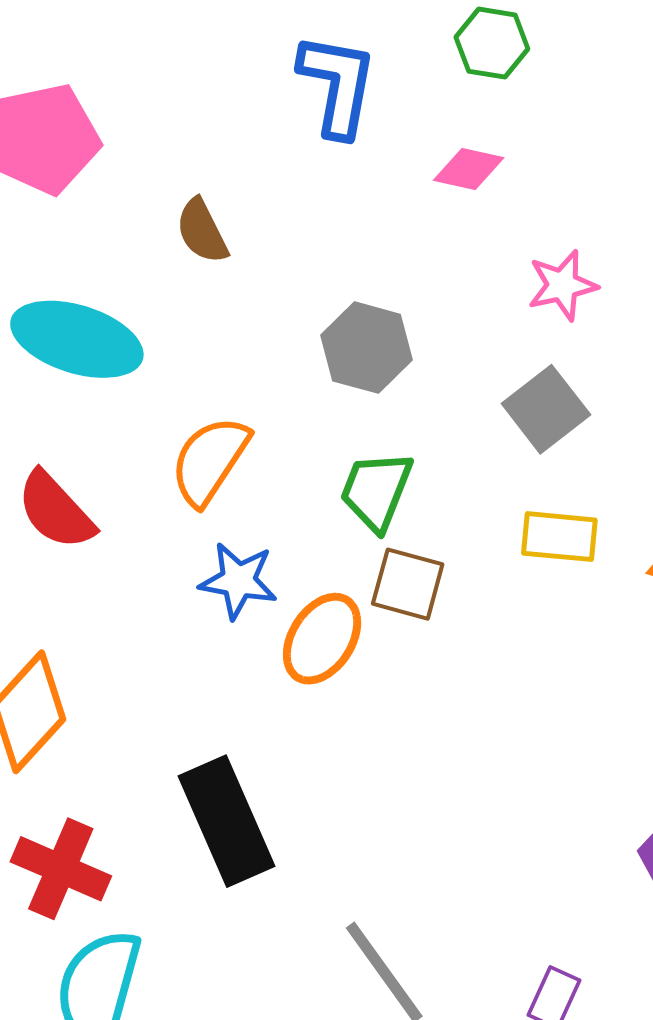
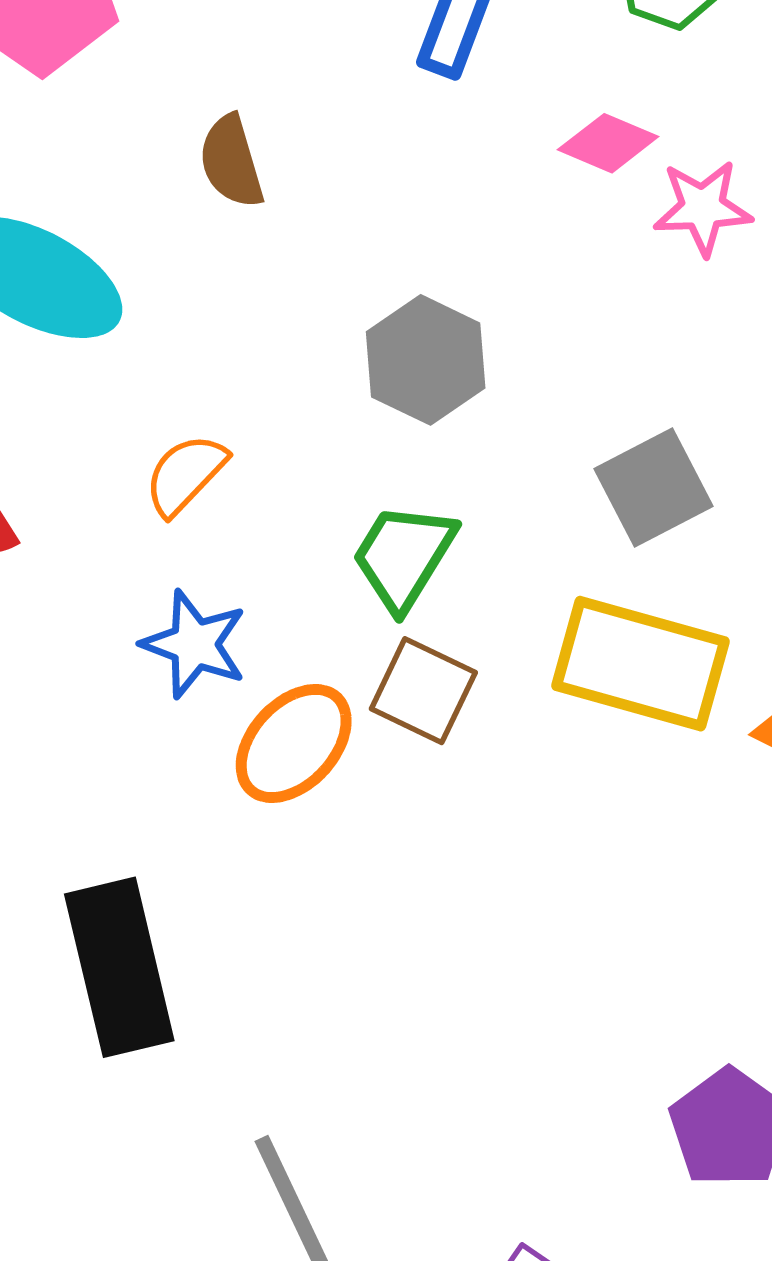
pink star: (562, 285) -> (703, 208), moved
orange semicircle: (210, 461) -> (185, 474), size x0.7
yellow rectangle: (559, 537) -> (640, 664), size x1.6

